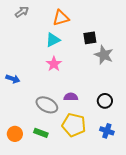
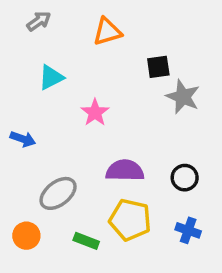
cyan triangle: (53, 40) -> (51, 77), moved
purple semicircle: (71, 97) -> (125, 171), size x1.5
gray ellipse: (47, 105) -> (58, 193), moved, turned -65
green rectangle: (41, 133) -> (86, 241), moved

